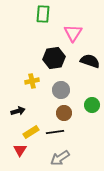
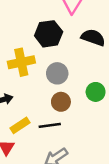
yellow cross: (32, 81) -> (21, 62), size x1.5

